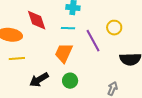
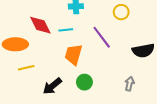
cyan line: (68, 28) -> (66, 30), moved
yellow circle: (114, 28) -> (121, 12), moved

